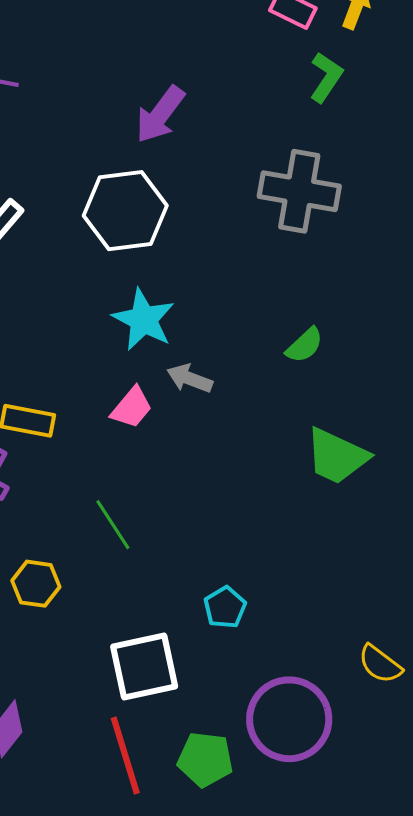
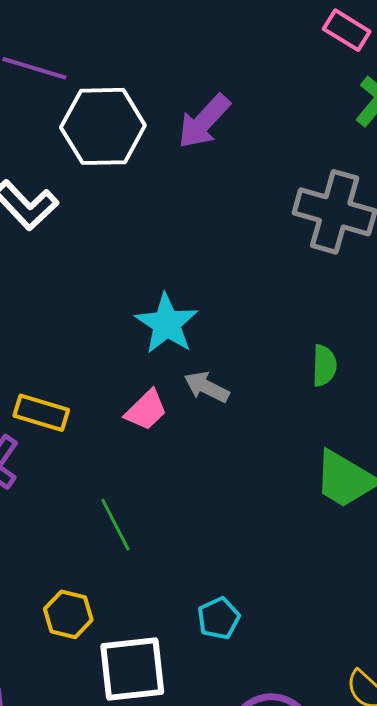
white hexagon: (125, 211) -> (103, 126), moved
green semicircle: (305, 345) -> (324, 366), turned -51
yellow hexagon: (36, 584) -> (68, 614), moved

